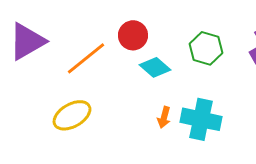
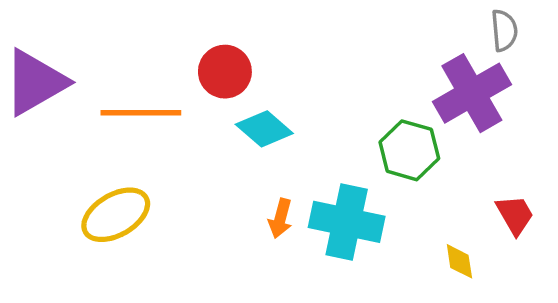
green hexagon: (206, 48) -> (409, 150), moved
orange line: (86, 58) -> (141, 113), turned 39

